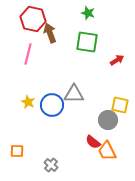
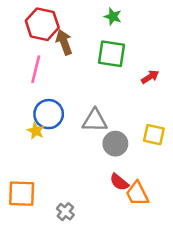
blue circle: (52, 105) -> (49, 114), moved
gray circle: (108, 120) -> (115, 144), moved
orange square: (17, 151) -> (22, 194), size x1.6

